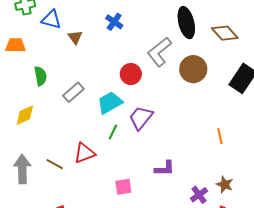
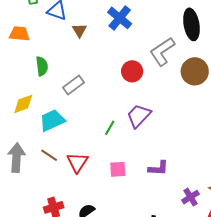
blue cross: (114, 22) -> (120, 18), size x1.4
cyan trapezoid: (110, 103) -> (52, 120), moved
red triangle: (84, 153) -> (77, 162), moved, turned -40
pink square: (123, 187) -> (118, 169), moved

